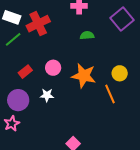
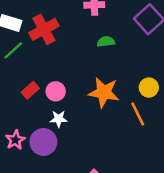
pink circle: (53, 68) -> (56, 91), moved
purple circle: (18, 100) -> (43, 142), moved
pink star: (12, 124) -> (15, 140), moved

